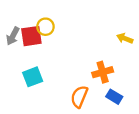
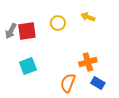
yellow circle: (45, 27) -> (58, 23), moved
yellow arrow: (125, 38) -> (88, 17), moved

